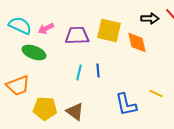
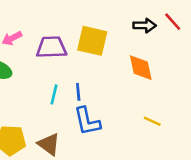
orange diamond: (137, 43) -> (141, 68), moved
blue L-shape: (126, 105) -> (87, 121), moved

